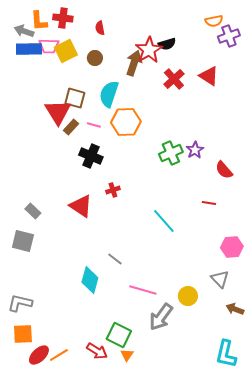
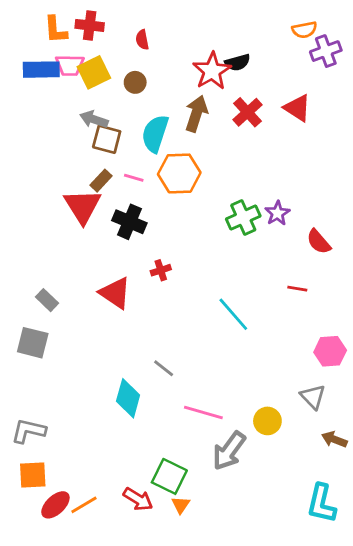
gray arrow: (24, 31) -> (94, 119), moved
brown arrow: (134, 63) -> (196, 114), moved
red triangle: (58, 112) -> (83, 206), moved

